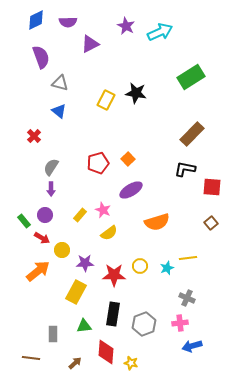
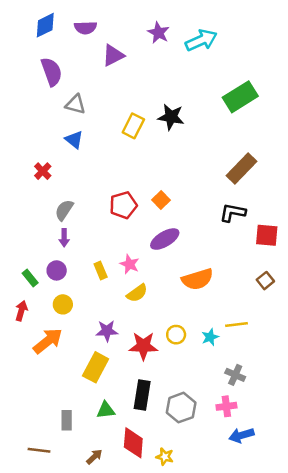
yellow rectangle: (80, 215) -> (101, 270), turned -64
red arrow: (42, 238) -> (21, 311), moved, turned -105
yellow circle: (62, 250) -> (63, 304), moved

